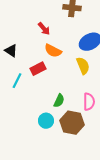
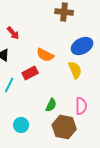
red arrow: (44, 29) -> (13, 33), moved
cyan circle: (46, 121) -> (21, 125), moved

